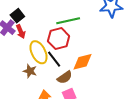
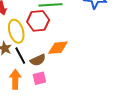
black line: (54, 59) -> (20, 56), moved

